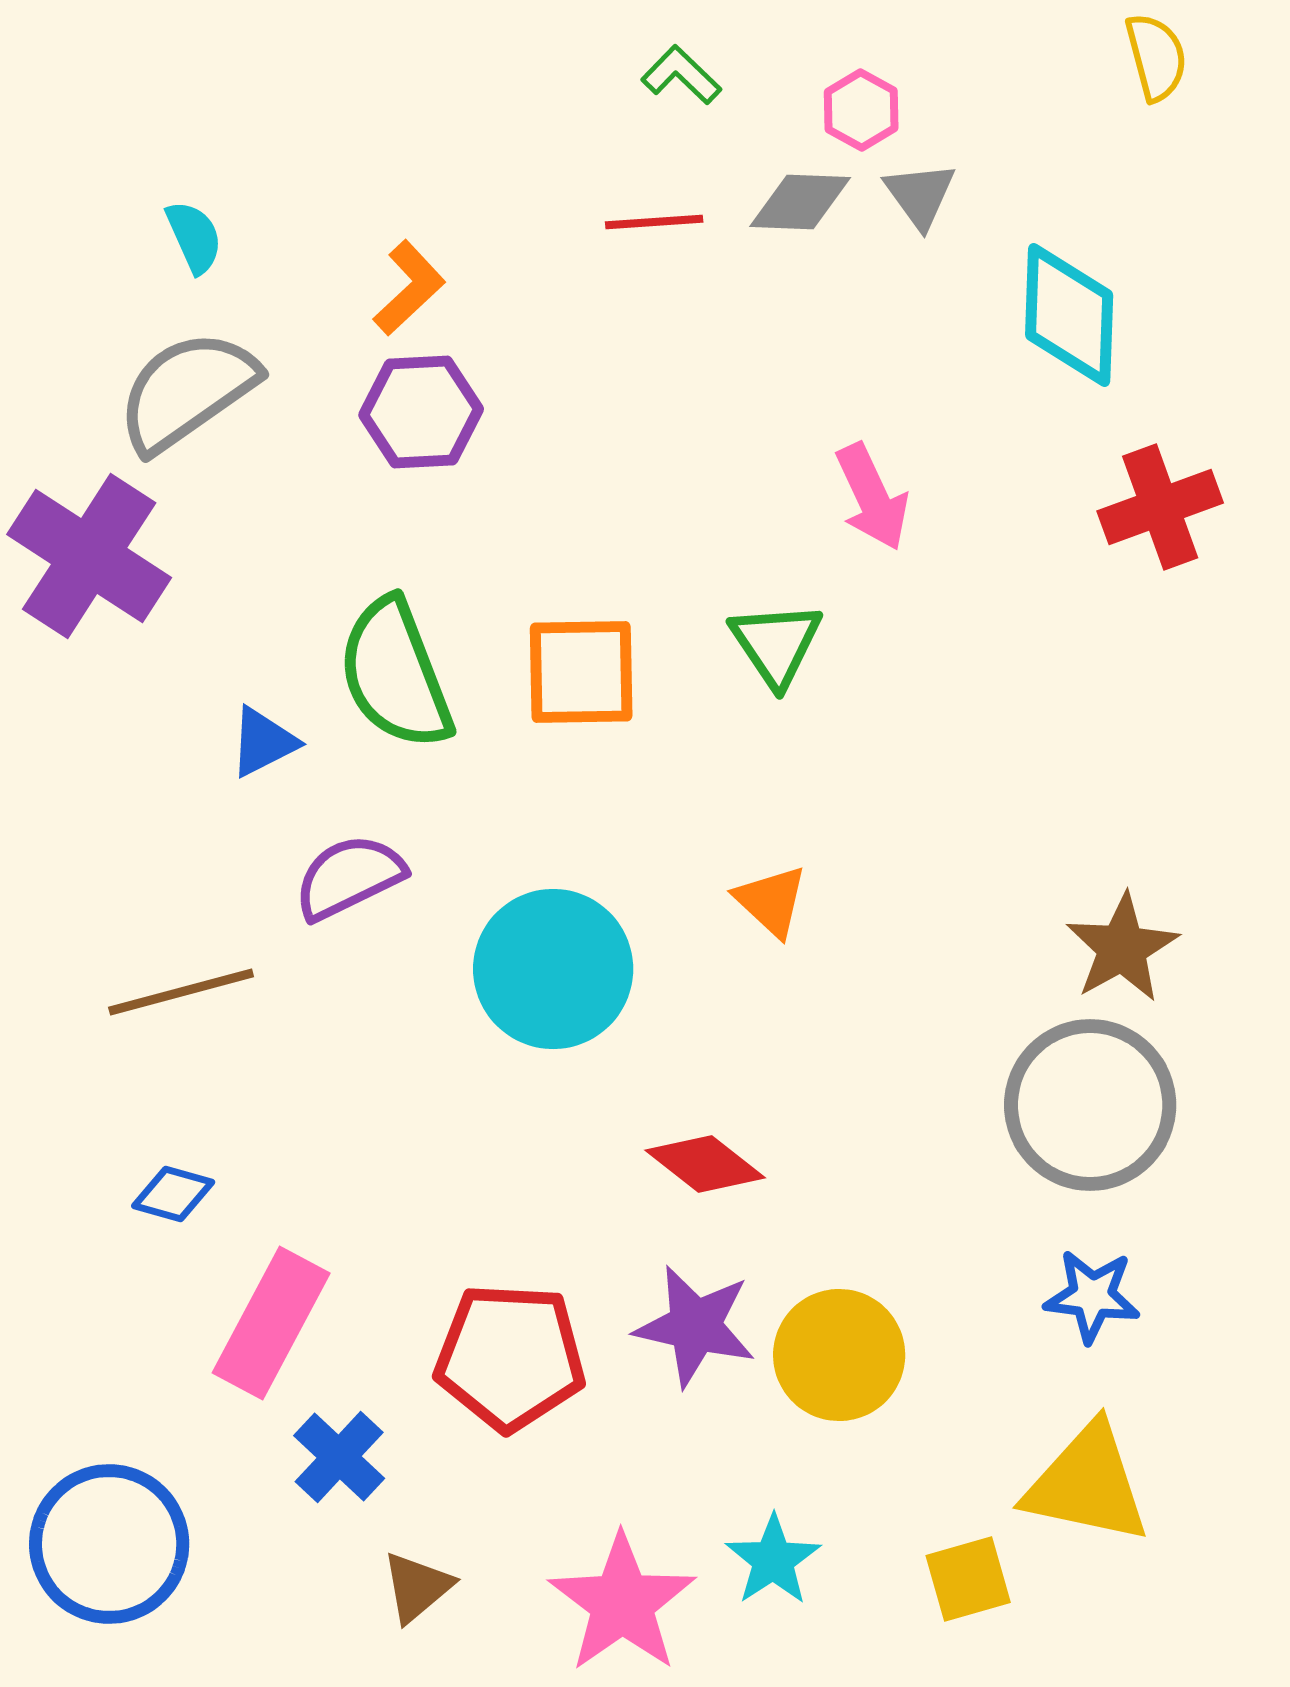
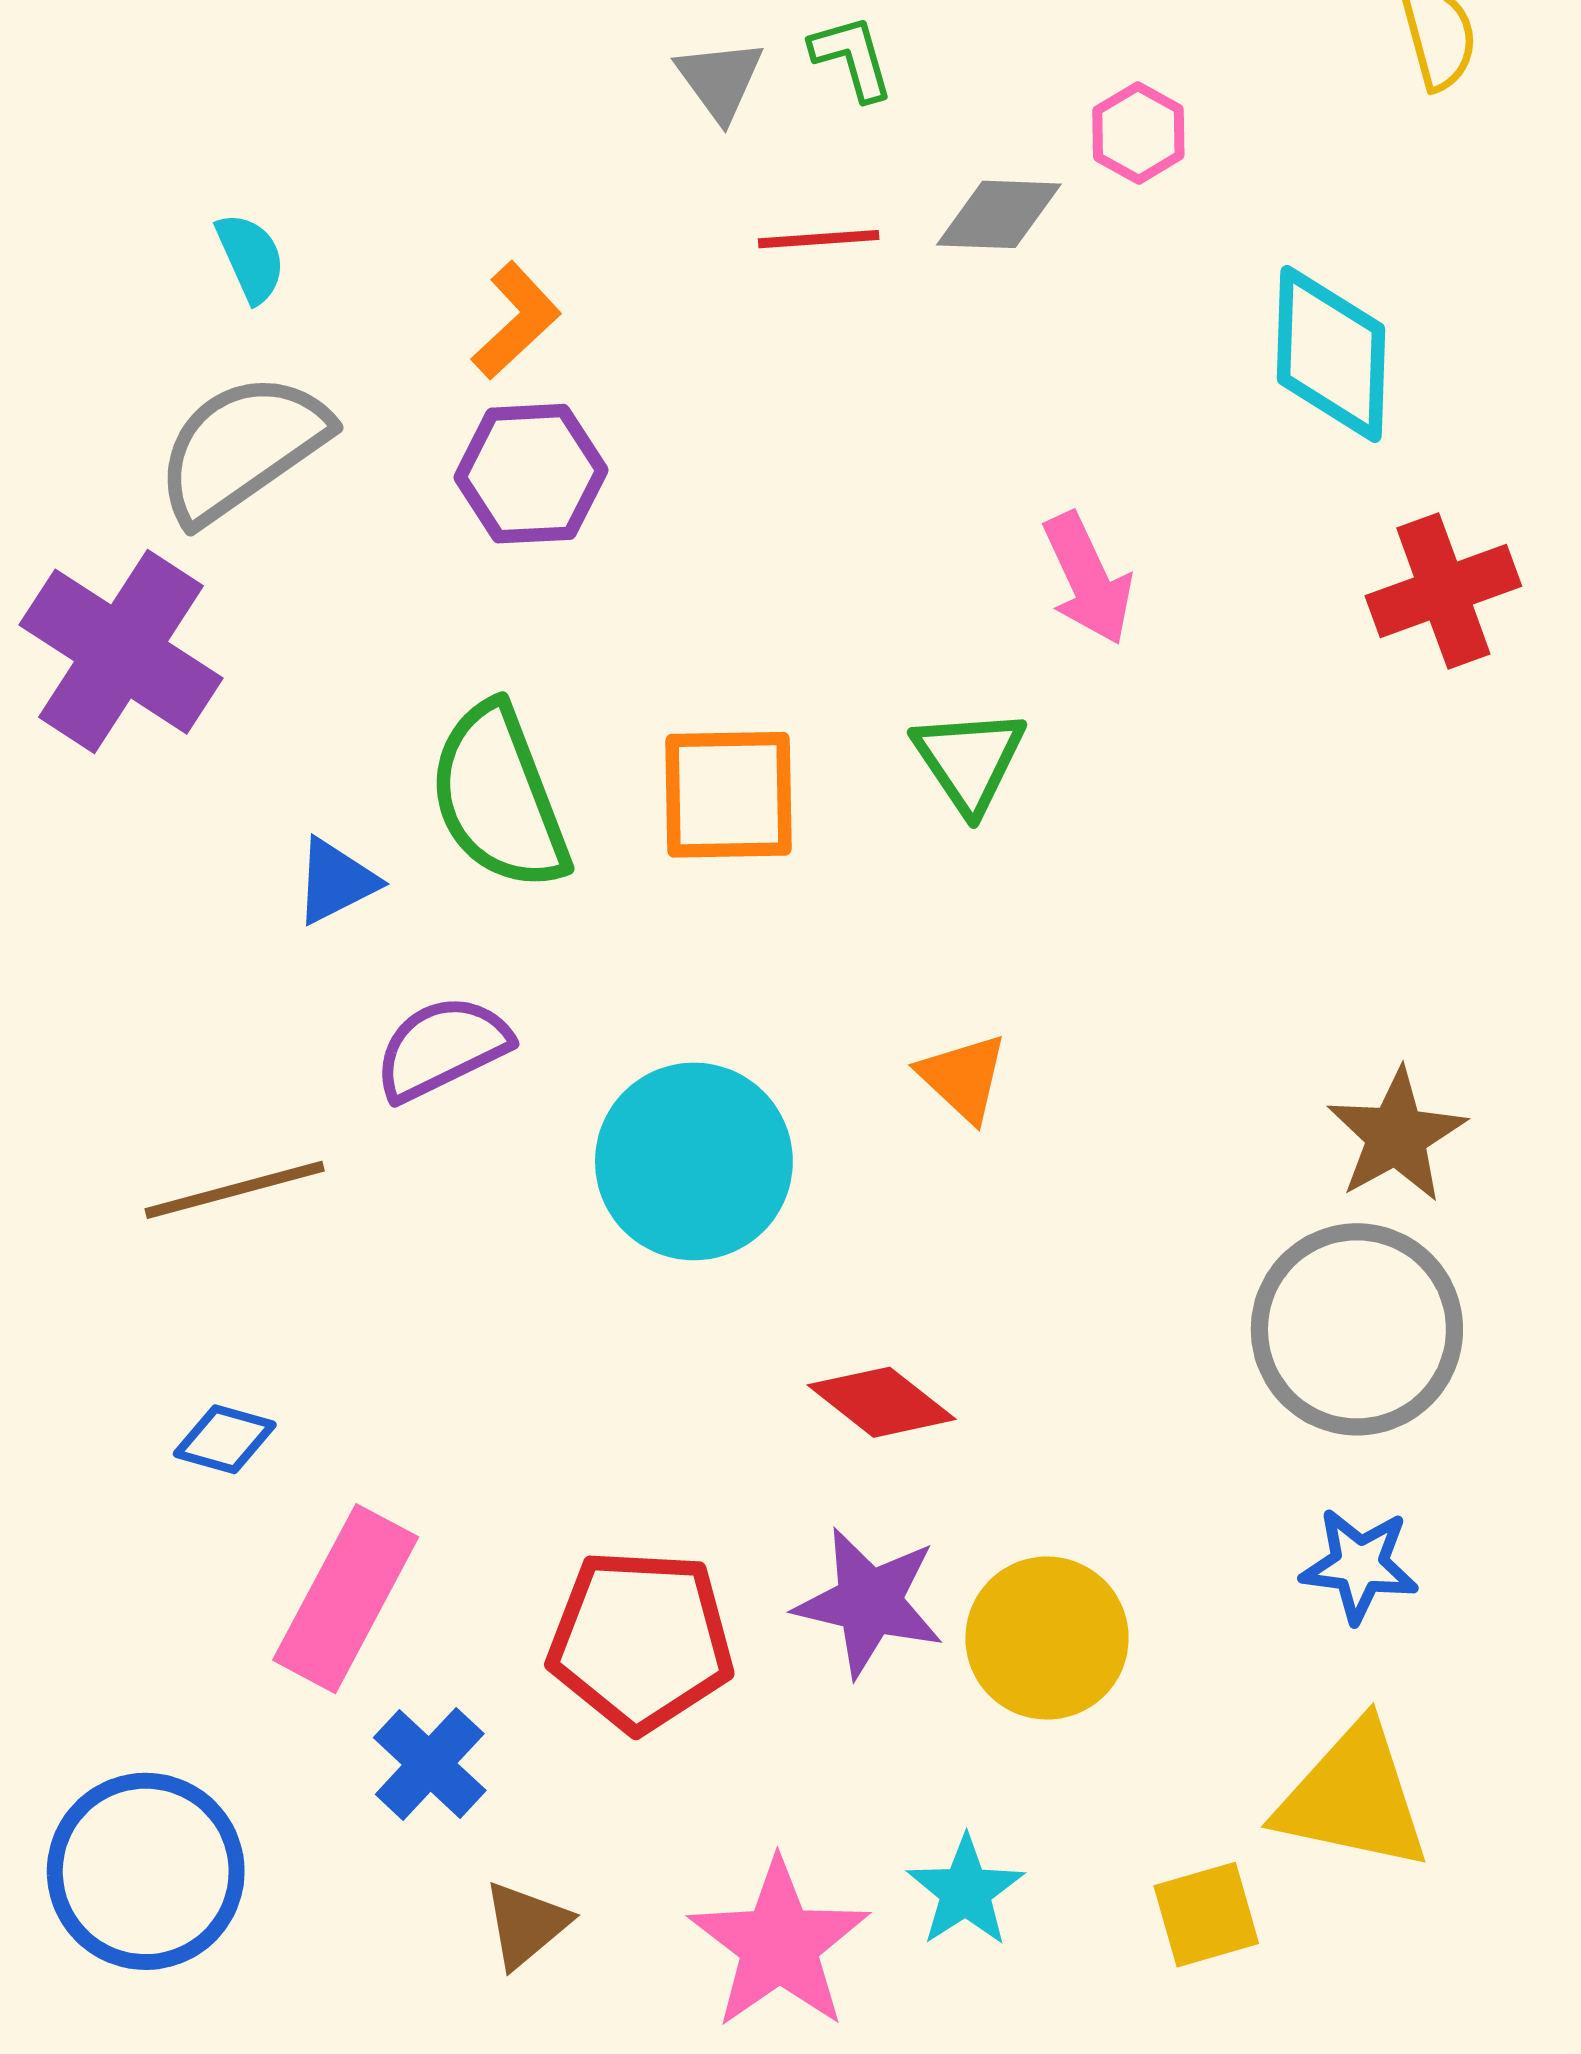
green L-shape: (681, 75) -> (852, 58), turned 30
pink hexagon: (861, 110) -> (1138, 133), moved
gray triangle: (920, 195) -> (720, 80), moved

